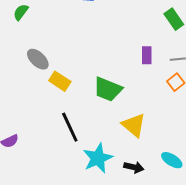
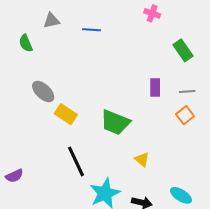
green semicircle: (21, 12) -> (26, 43), turned -60
yellow triangle: (134, 125) -> (142, 159), size x0.6

